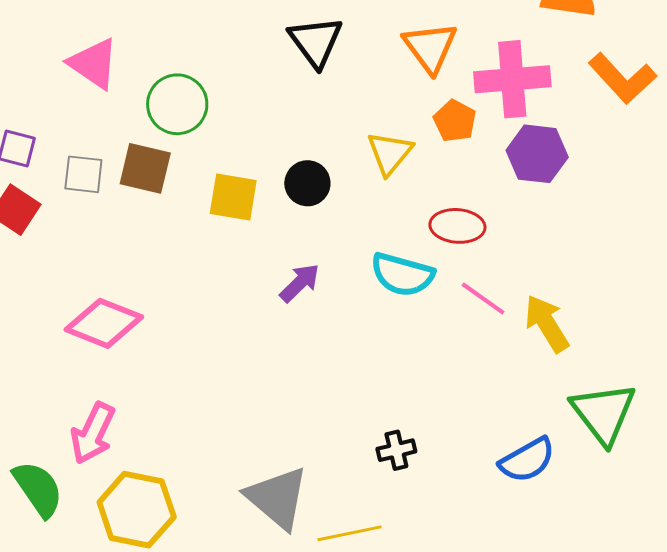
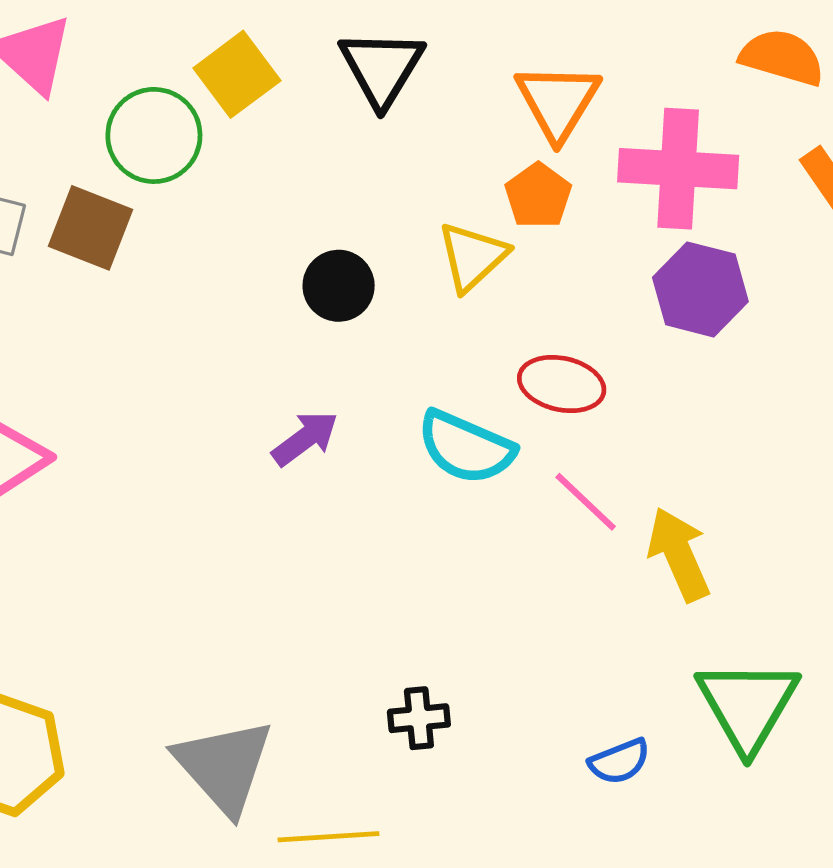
orange pentagon: (455, 121) -> (538, 196), moved
yellow square: (233, 197) -> (237, 74), moved, turned 36
blue semicircle: (527, 460) -> (619, 761), size x0.7

